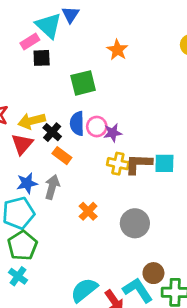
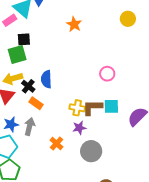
black square: (42, 58) -> (24, 39), moved
green square: (83, 83) -> (17, 55), moved
pink circle: (97, 127) -> (107, 74), moved
purple star: (113, 133) -> (79, 128), moved

